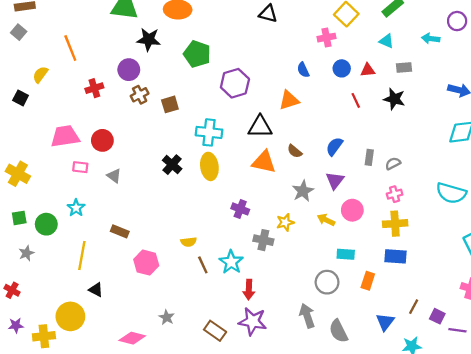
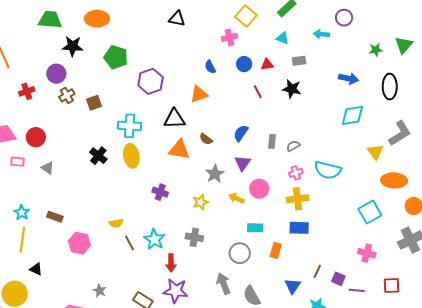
cyan semicircle: (451, 193) -> (328, 170), moved
cyan star: (76, 208) -> (22, 213), moved
gray cross: (263, 240) -> (194, 237), moved

